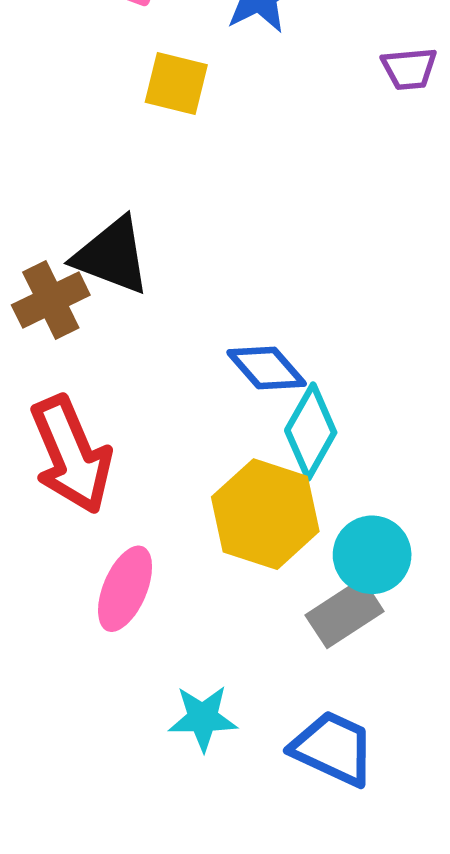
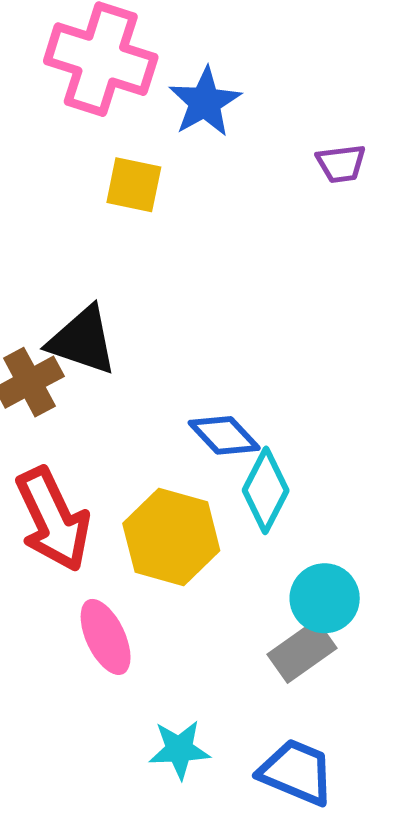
yellow hexagon: (265, 514) -> (171, 537), moved
pink ellipse: (125, 589) -> (106, 637), turned -46

